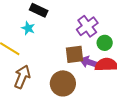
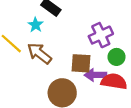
purple arrow: (89, 62) -> (96, 75), turned -30
brown arrow: (22, 77) -> (39, 53), moved, turned -85

